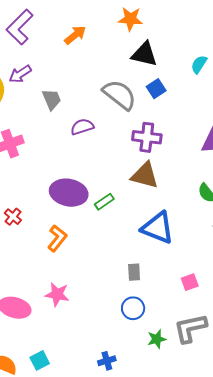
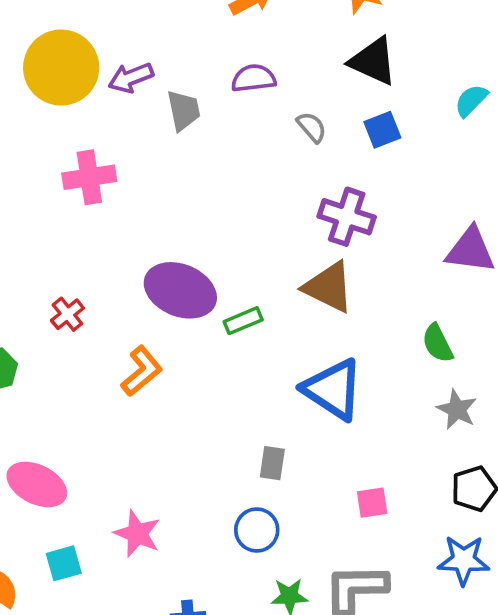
purple arrow: (20, 74) -> (131, 78), moved
gray semicircle: (119, 95) -> (312, 127), size x0.5
purple semicircle: (82, 127) -> (254, 78), moved
pink star: (57, 294) -> (137, 534), moved
cyan square: (40, 360) -> (64, 563), moved

